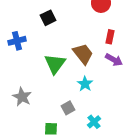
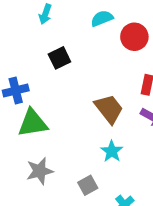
green triangle: (55, 64) -> (33, 123), moved, turned 45
gray star: (22, 97) -> (40, 171), moved, turned 30

